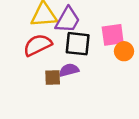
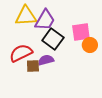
black square: (78, 44) -> (53, 39), turned 30
red semicircle: (38, 45) -> (21, 53), moved

